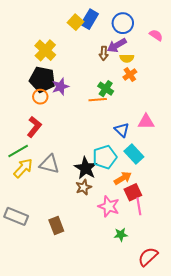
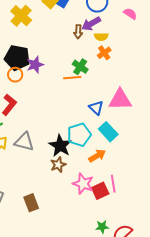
yellow cross: (45, 50) -> (21, 16), moved
pink triangle: (146, 122) -> (120, 100), size x1.4
red square: (133, 192) -> (100, 191), moved
green star: (121, 235) -> (102, 227), moved

